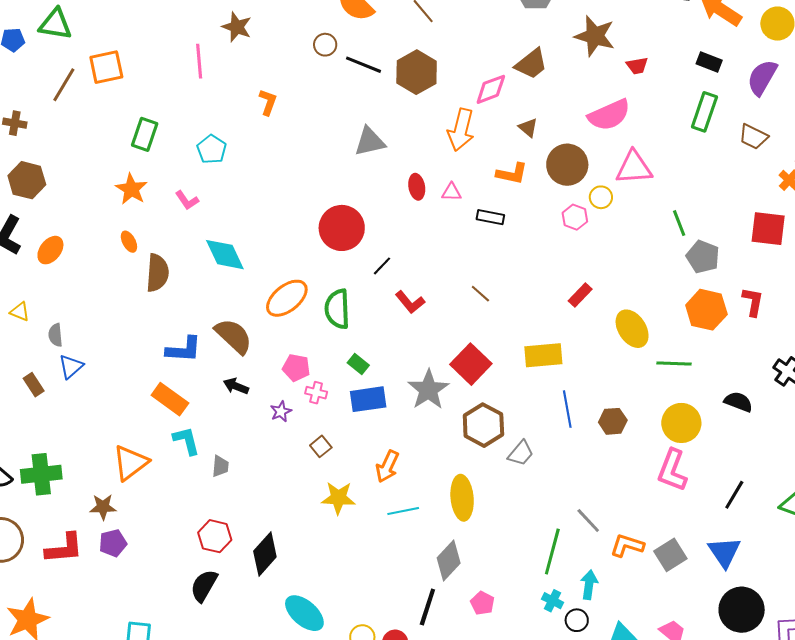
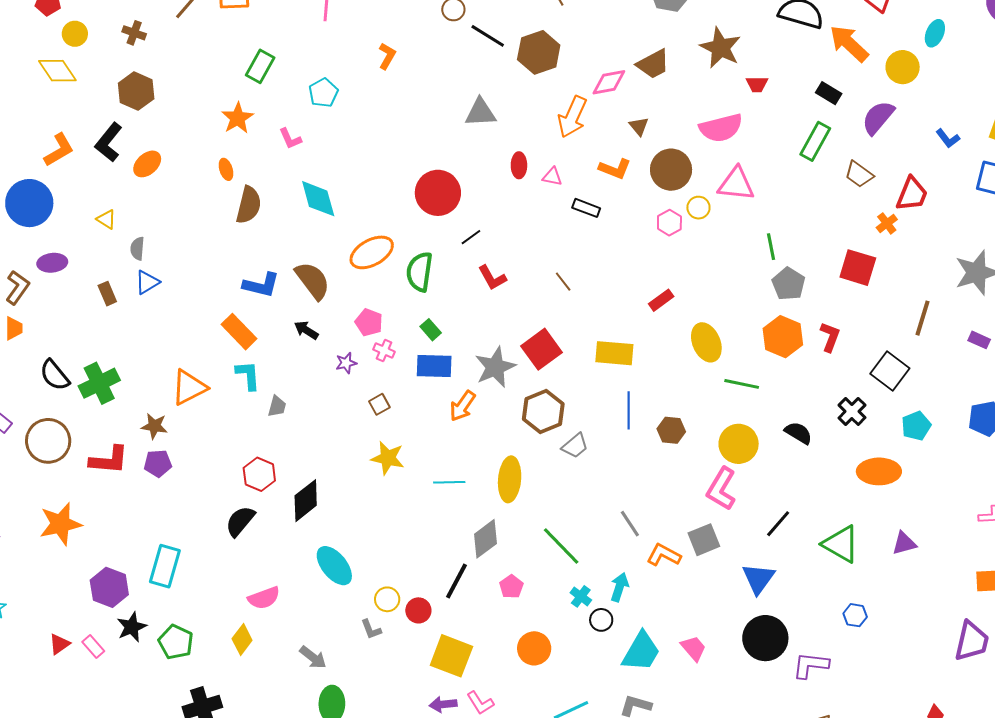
orange arrow: (387, 466) -> (462, 406), moved
green cross: (41, 474) -> (99, 383), turned -30
green line: (552, 551) -> (561, 546), moved, turned -69
gray square: (670, 555) -> (704, 540), moved

